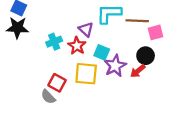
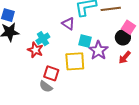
pink square: (155, 32) -> (129, 27), moved, turned -32
red star: (77, 46) -> (35, 50), moved
red arrow: (138, 71) -> (125, 57), moved

